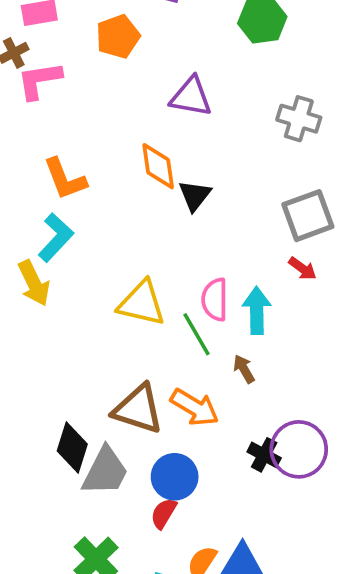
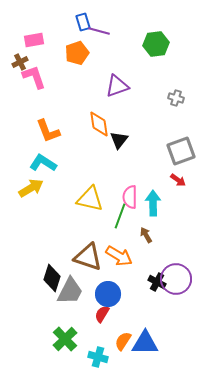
pink L-shape: (39, 80) -> (34, 77), turned 80
purple triangle: (191, 97) -> (117, 86), turned -30
gray cross: (299, 119) -> (176, 98), size x0.7
cyan L-shape: (56, 237) -> (43, 163), turned -100
yellow arrow: (34, 283) -> (31, 188), turned -95
green line: (196, 334) -> (120, 216), turned 50

